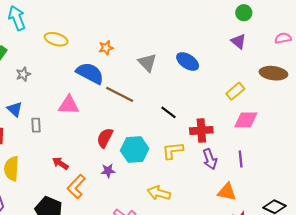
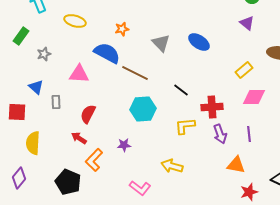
pink triangle: (69, 105) -> (79, 74), moved
red semicircle: (105, 138) -> (88, 114), moved
cyan hexagon: (135, 150) -> (143, 109), moved

